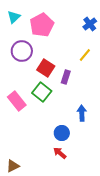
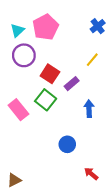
cyan triangle: (14, 17) -> (17, 30), moved
purple rectangle: (66, 77) -> (72, 84), turned 32
blue arrow: (82, 113) -> (89, 109), moved
red arrow: (60, 153) -> (91, 174), moved

